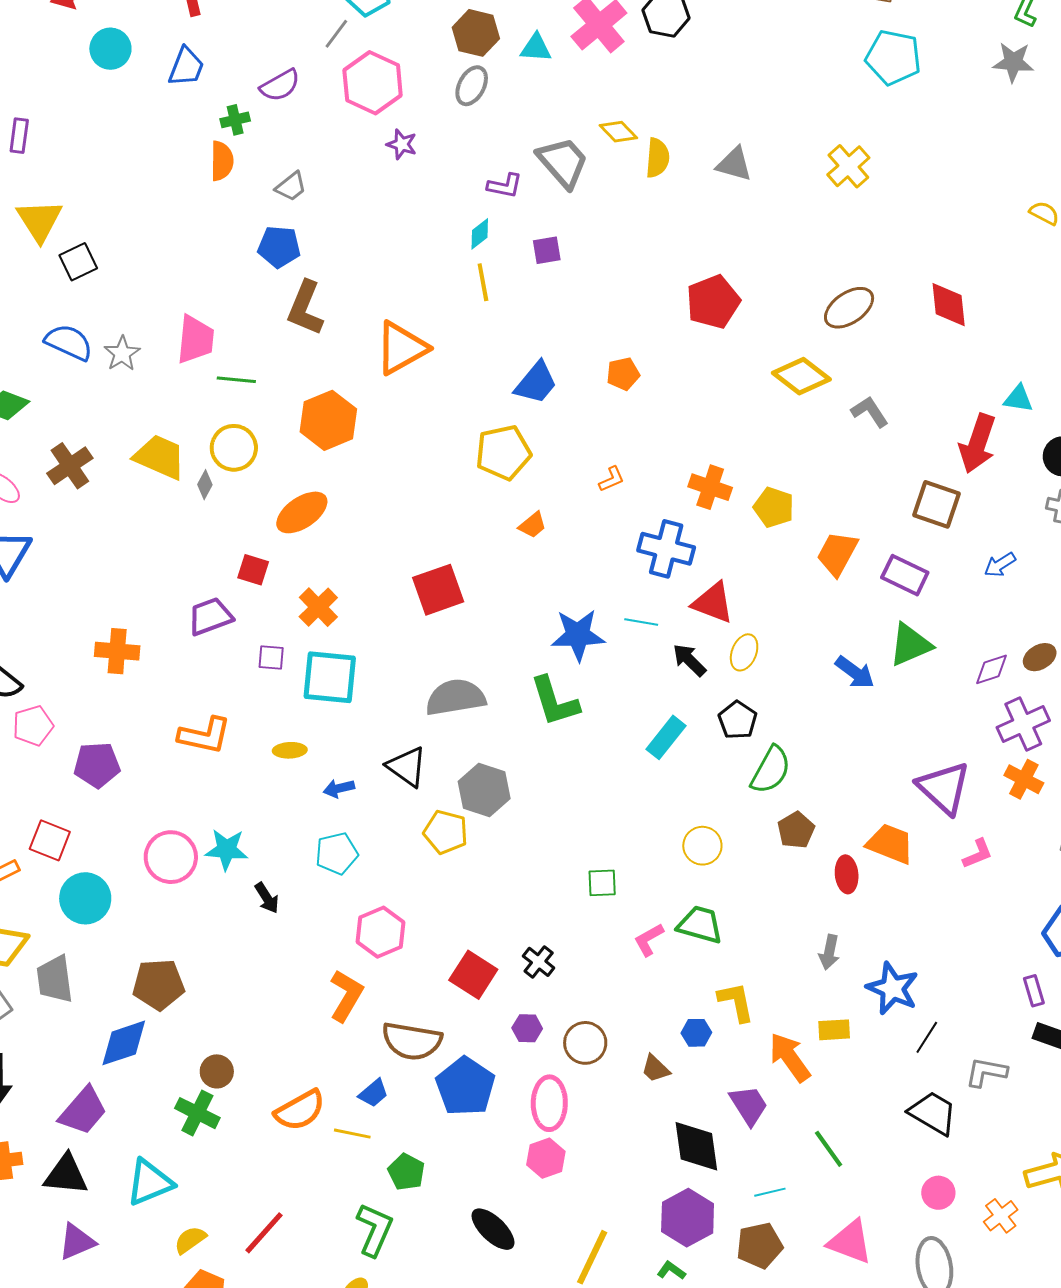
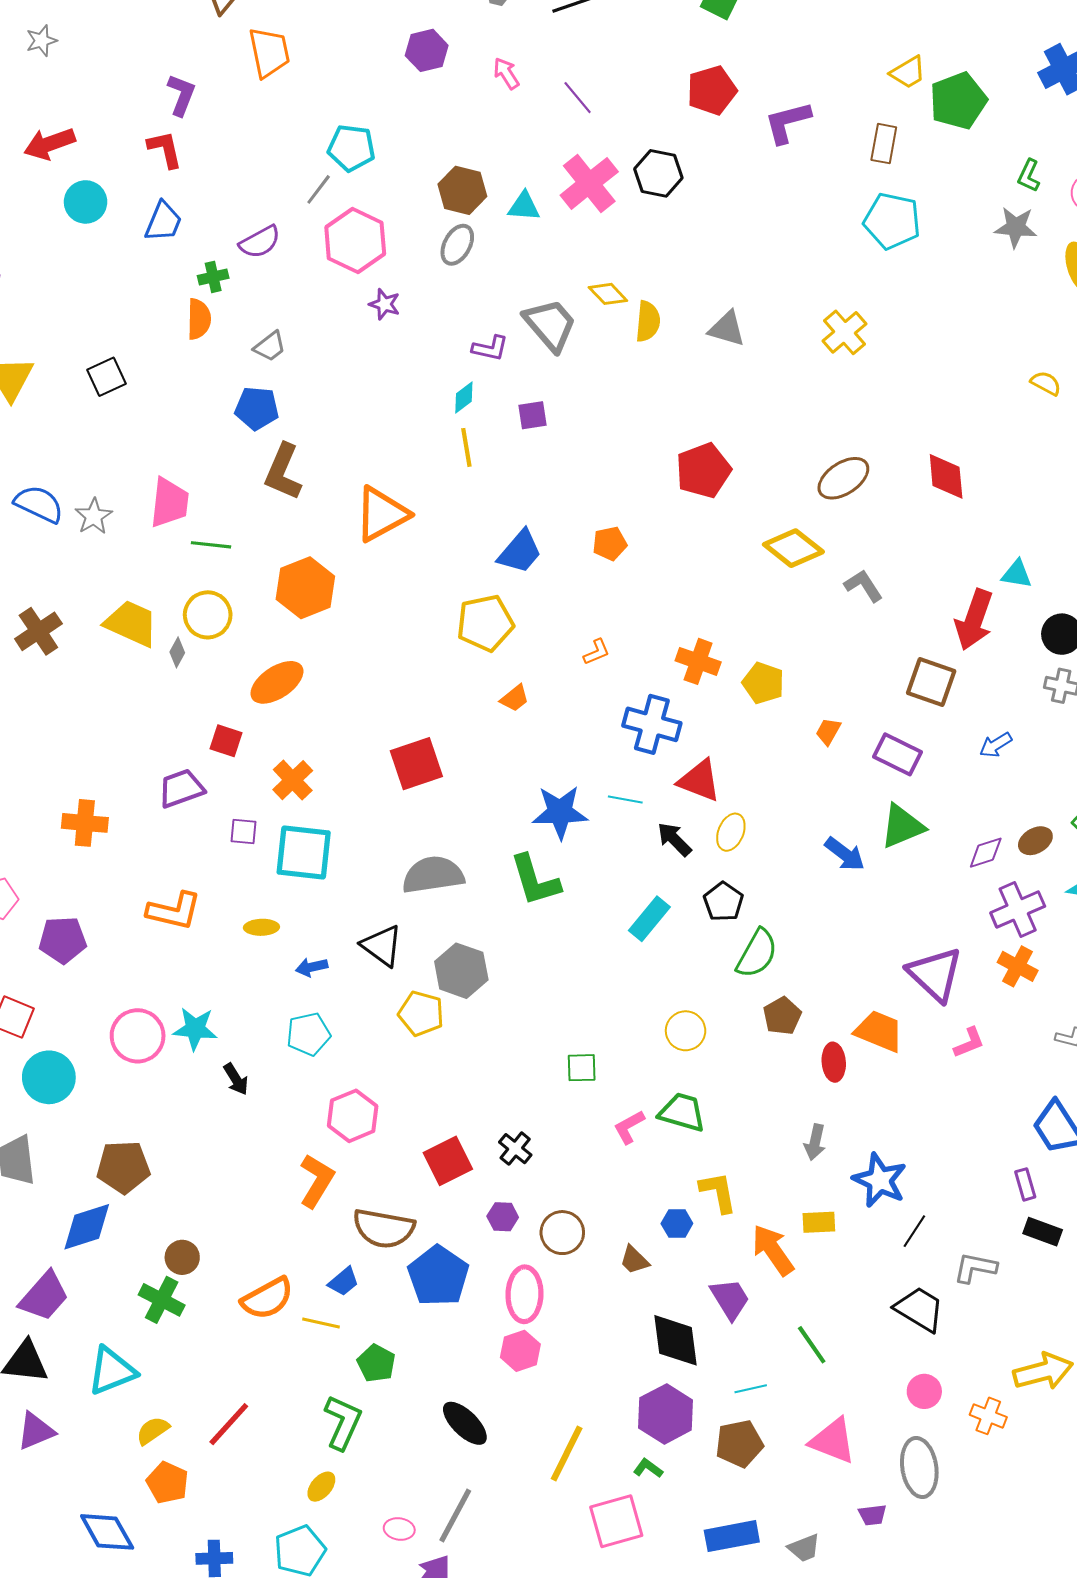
black square: (78, 262) -> (107, 377), moved
orange trapezoid: (837, 554) -> (828, 731), size x0.6
red square: (473, 975) -> (448, 1161), turned 30
orange cross: (1001, 1216) -> (988, 1416), turned -32

